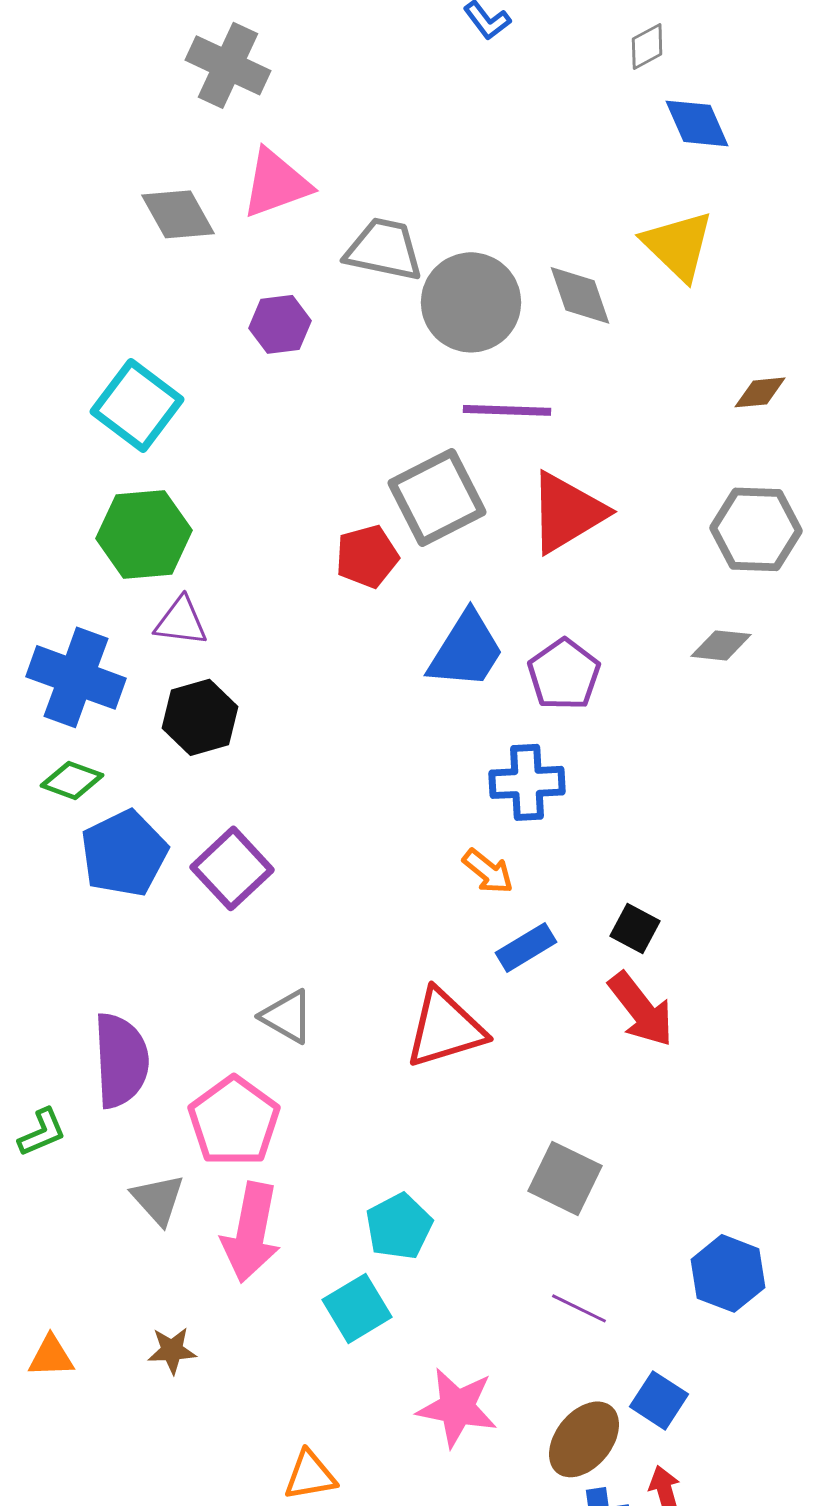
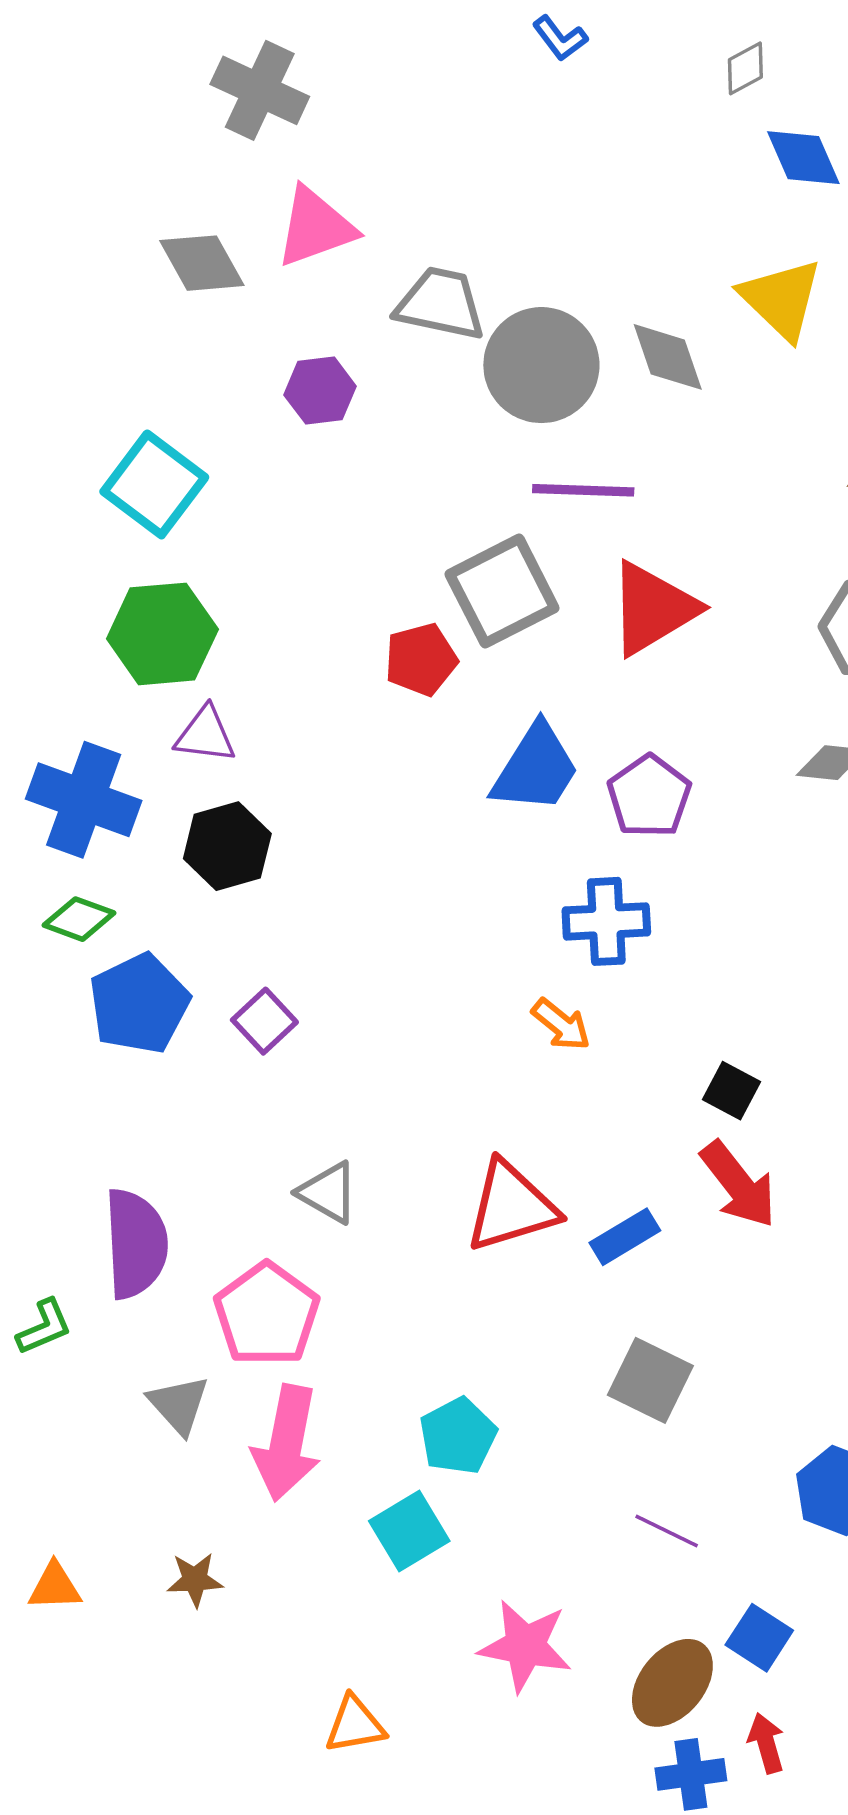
purple square: (232, 868) -> (264, 1021), size x0.7
blue rectangle: (526, 947) -> (625, 1237), moved

